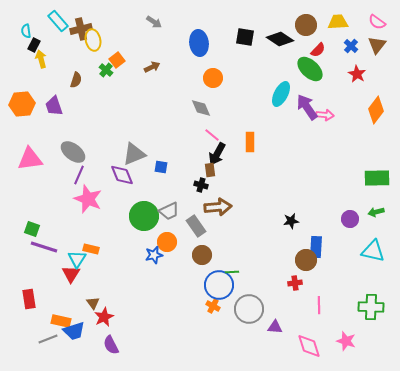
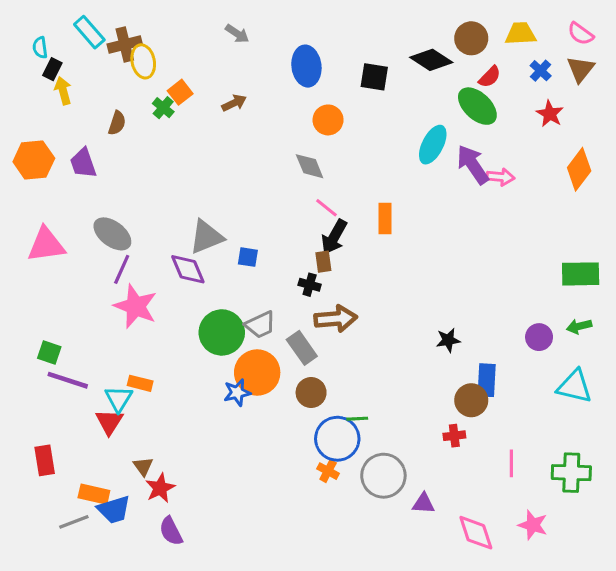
black square: (245, 37) -> (374, 77), moved
orange circle: (167, 242) -> (257, 373), size x1.5
pink line: (319, 305) -> (511, 463), moved

